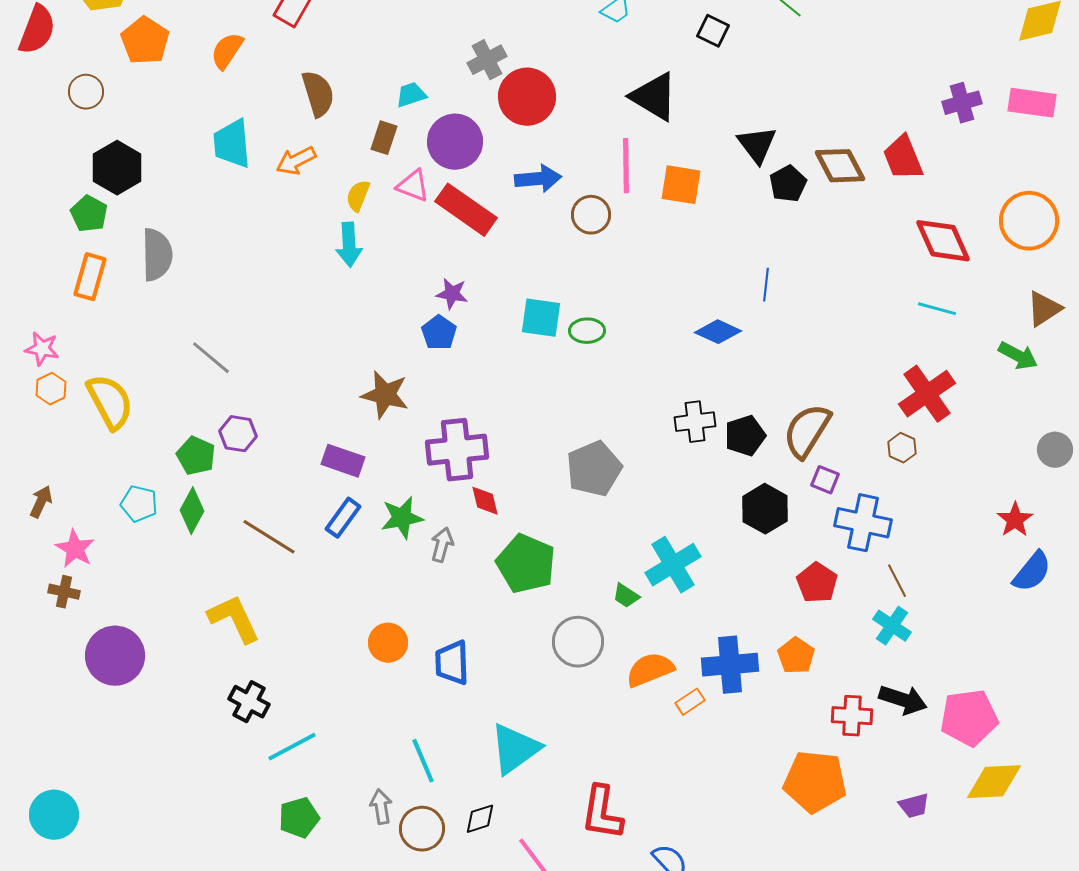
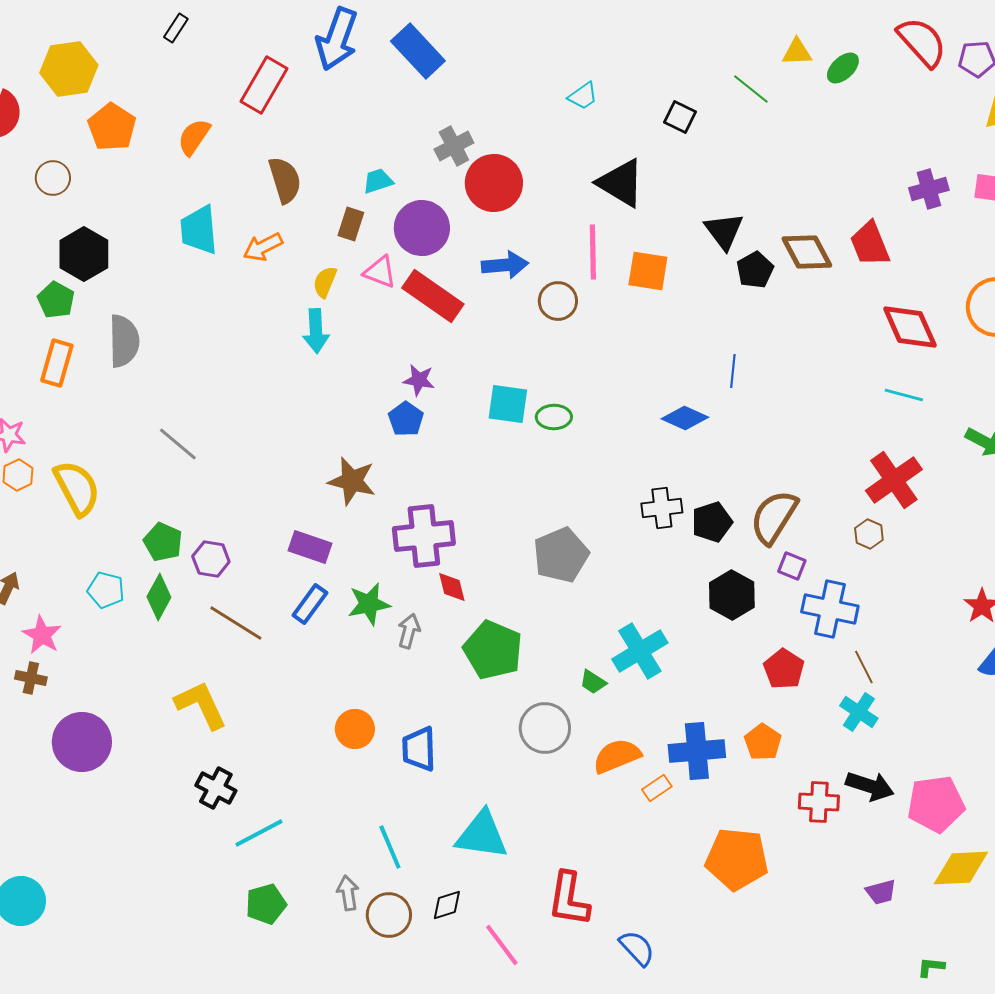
purple hexagon: (238, 434) -> (211, 559), moved
cyan triangle: (515, 749) -> (482, 835), turned 44
orange pentagon: (815, 782) -> (737, 859), moved

